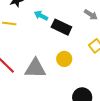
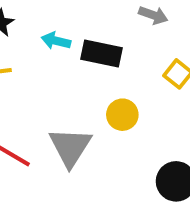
gray triangle: (35, 68) -> (70, 147), turned -45

